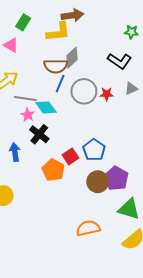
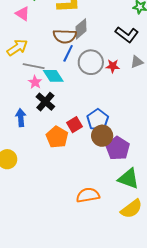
brown circle: (98, 182) -> (102, 136), moved

